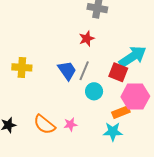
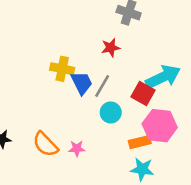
yellow cross: (22, 67) -> (62, 69), moved
cyan star: (113, 132) -> (142, 169), moved

